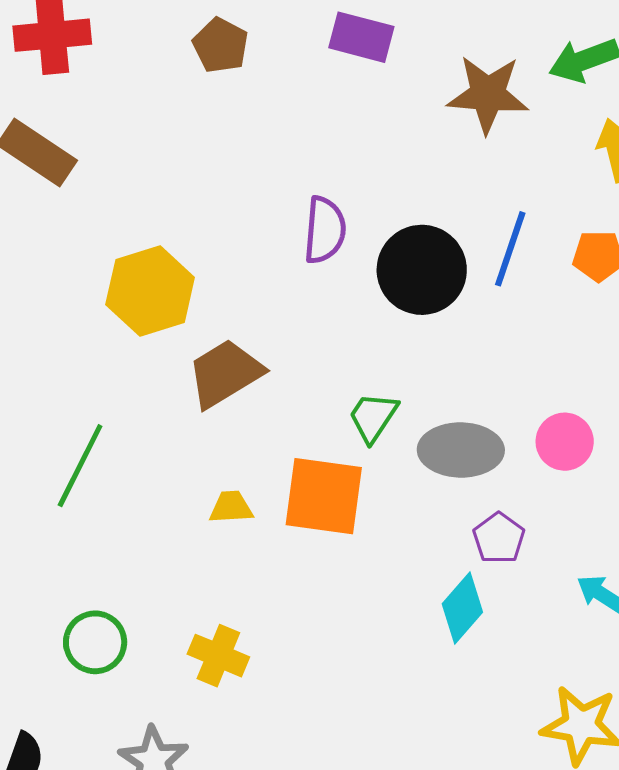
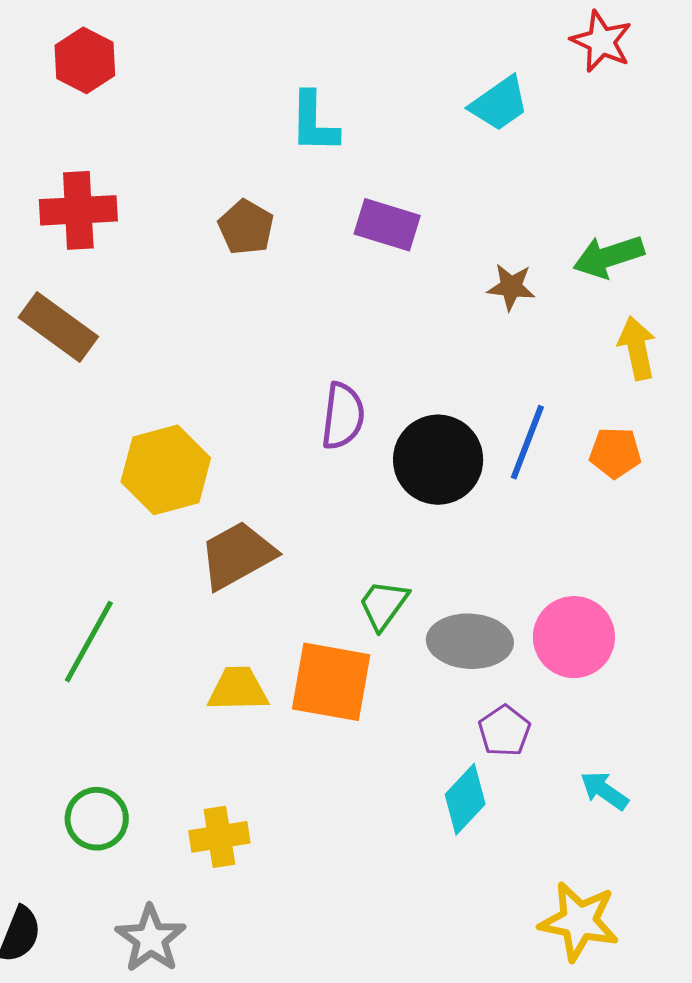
brown star: (488, 94) -> (511, 287), size x0.6
pink circle: (565, 442) -> (574, 637), size x1.4
yellow trapezoid: (231, 507) -> (238, 689), size x1.4
yellow cross: (218, 656) -> (219, 837), turned -34

